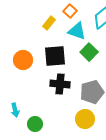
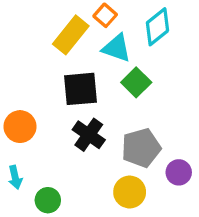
yellow rectangle: (49, 23) -> (71, 35), size x1.6
orange circle: (23, 60) -> (20, 127), moved
black cross: (60, 84) -> (89, 135), turned 30

